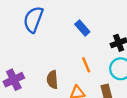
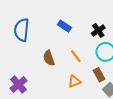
brown semicircle: (52, 80) -> (49, 58), moved

